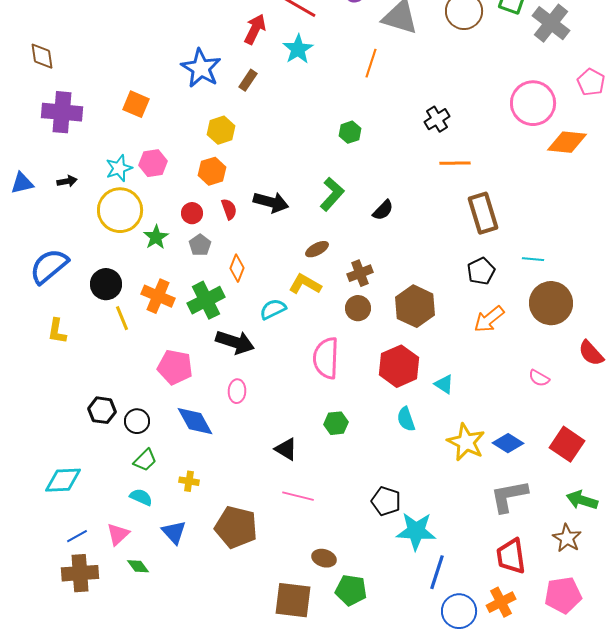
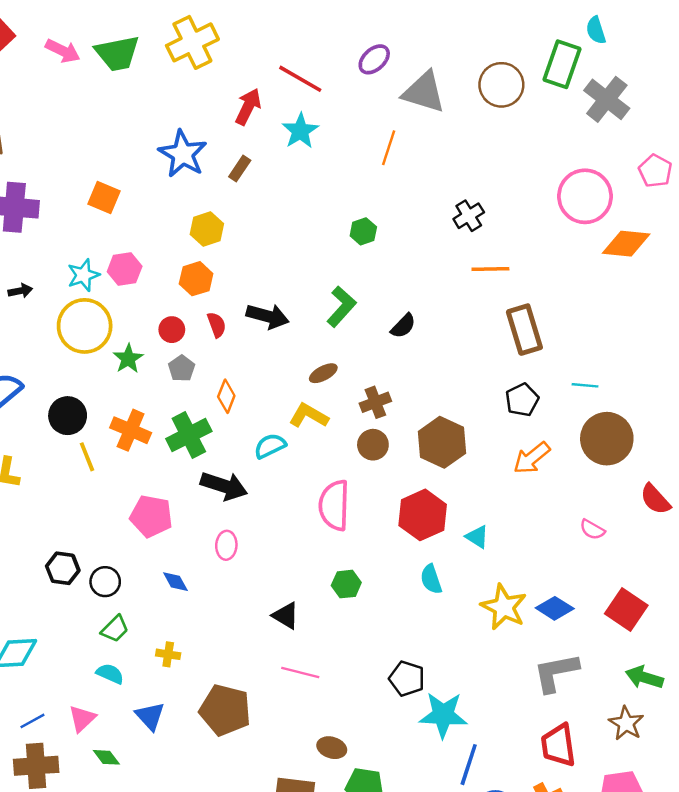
blue diamond: (195, 421) -> (175, 582), size x0.6

